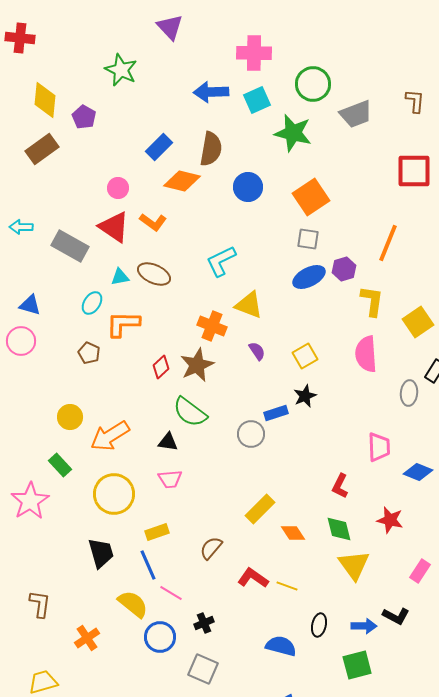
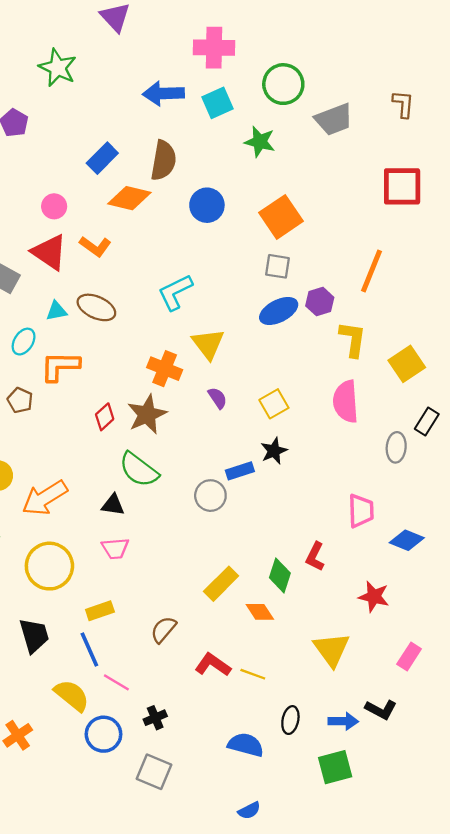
green star: (293, 133) -> (260, 142), size x0.7
yellow triangle: (249, 305) -> (208, 344), turned 32
green diamond: (339, 529) -> (280, 575), moved, turned 32

